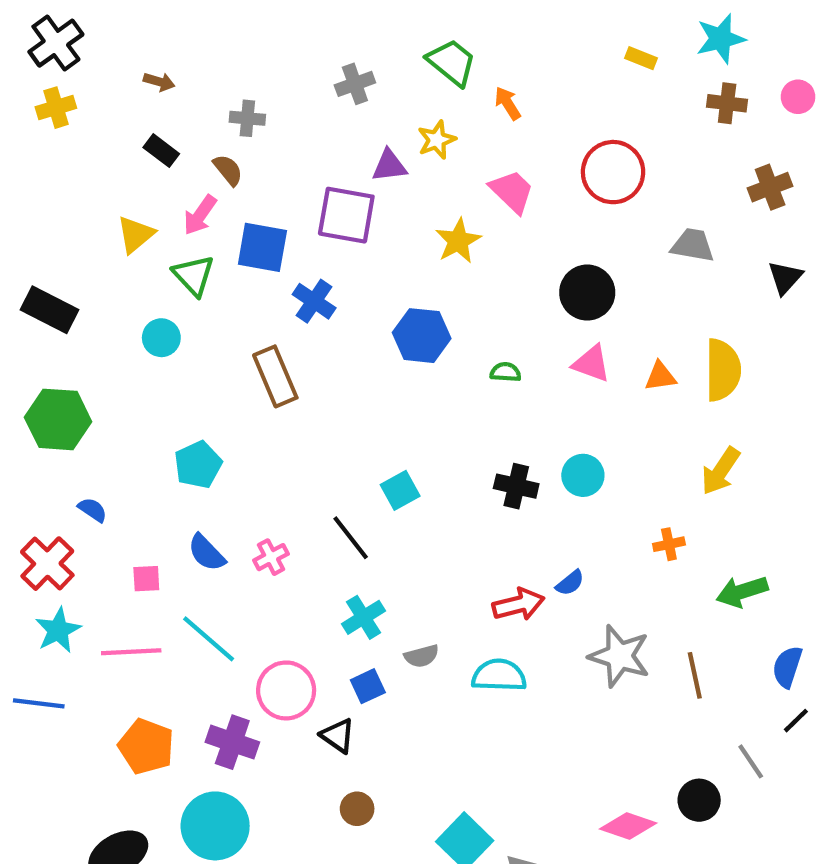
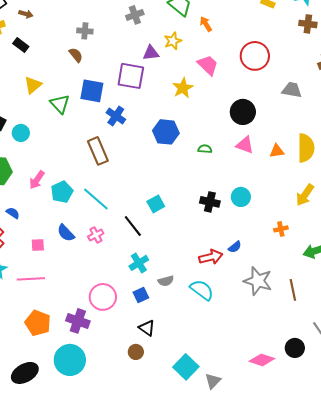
brown arrow: (159, 82) -> (26, 14), moved
black rectangle: (161, 151) -> (21, 45), moved
pink arrow: (200, 215) -> (37, 180), moved
cyan circle: (161, 338) -> (21, 133), moved
cyan line: (209, 639) -> (96, 199), moved
cyan semicircle: (499, 675) -> (202, 290), turned 35
black triangle: (338, 736) -> (147, 328), moved

